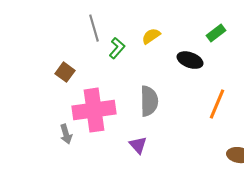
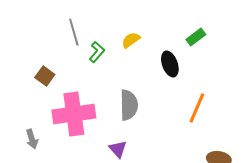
black ellipse: (190, 60) -> (170, 64), turned 50
gray arrow: (66, 134) -> (32, 139), moved

